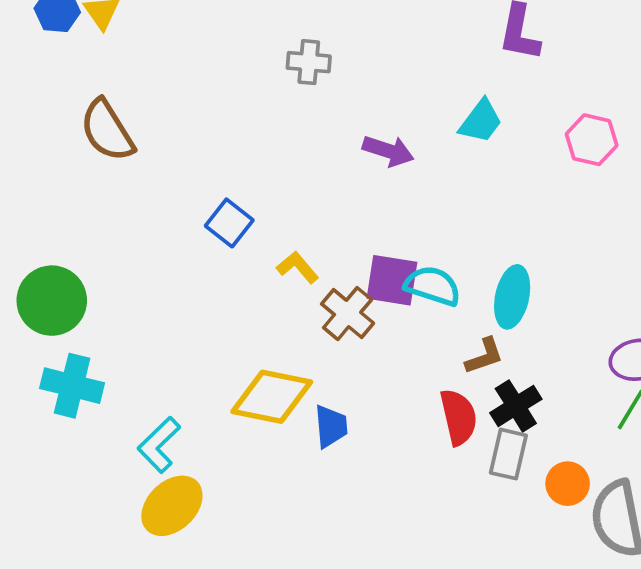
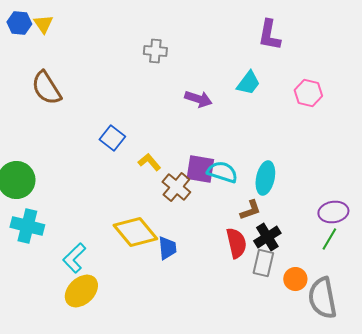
yellow diamond: (272, 397) -> (135, 232), turned 39

